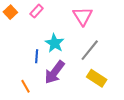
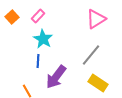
pink triangle: (83, 16) -> (96, 19), moved, turned 30
cyan star: (55, 43) -> (43, 39), moved

